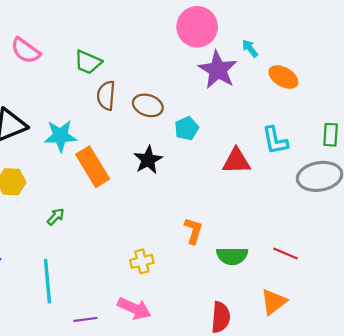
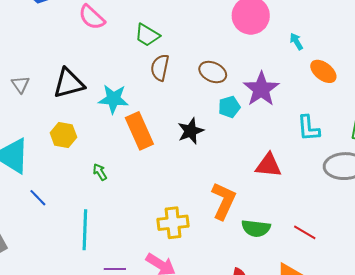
purple star: (218, 70) -> (261, 89), moved
brown ellipse: (148, 105) -> (213, 72), moved
red triangle: (236, 161) -> (268, 165), moved
green arrow: (56, 217) -> (100, 172), turned -84
orange L-shape: (193, 231) -> (224, 201), size x1.5
yellow cross: (142, 261) -> (173, 223), size x1.4

